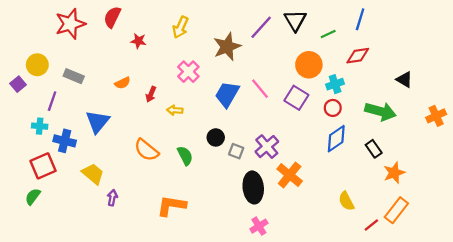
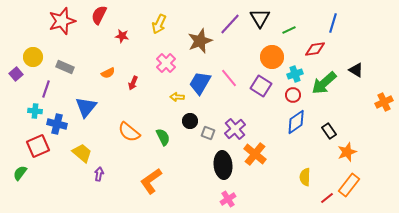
blue line: (360, 19) -> (333, 23), moved
yellow arrow: (175, 110) -> (177, 97), moved
green arrow: (380, 111) -> (324, 83), moved, turned 124
green semicircle: (33, 197) -> (20, 173), moved
yellow semicircle: (346, 201) -> (305, 177), turned 30
orange L-shape: (171, 206) -> (151, 181), turned -44

